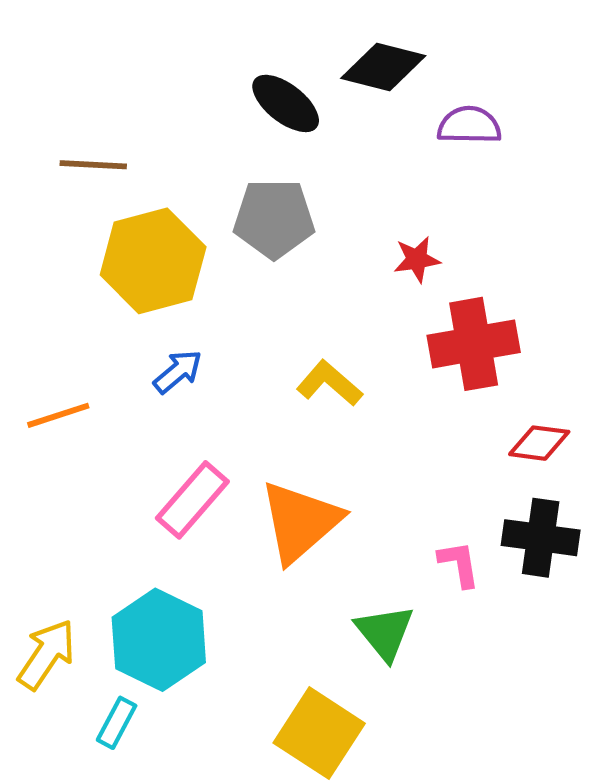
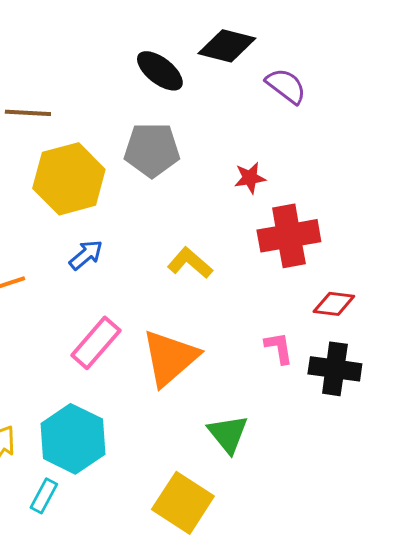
purple semicircle: (469, 125) -> (286, 86), turned 36
pink L-shape: (459, 564) -> (279, 348), moved

